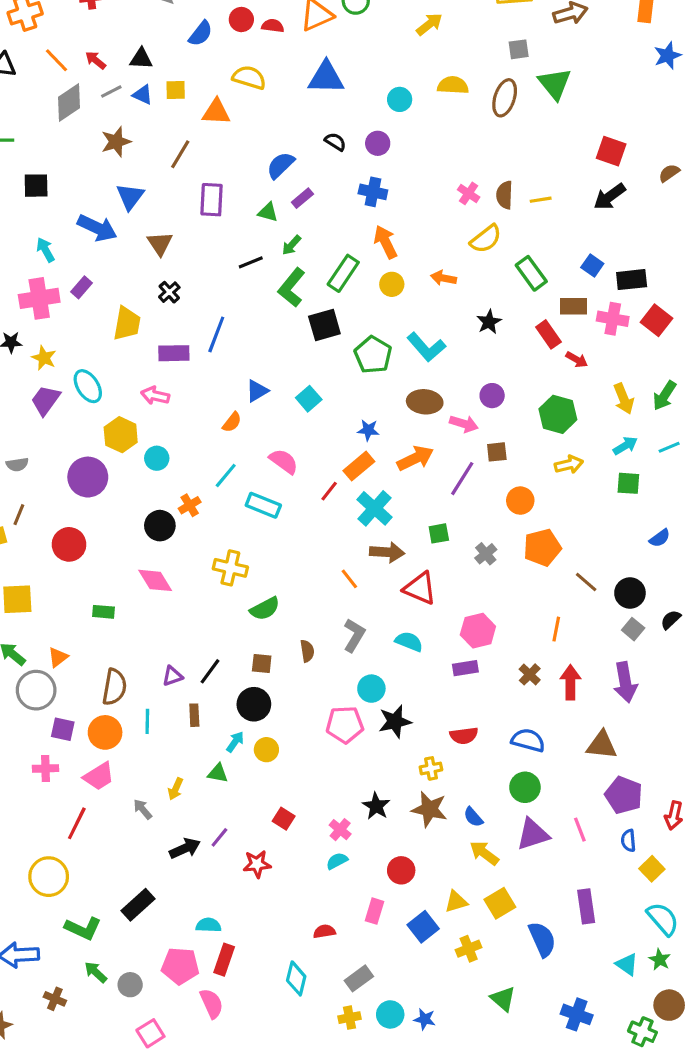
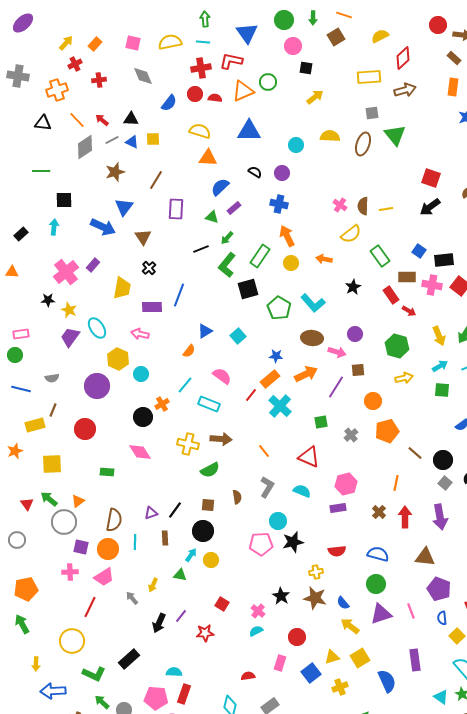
orange triangle: (216, 112) -> (208, 158), moved
cyan arrow: (45, 250) -> (54, 227), moved, turned 35
pink cross: (39, 298) -> (66, 272), turned -30
brown arrow: (387, 552) -> (221, 439), moved
black arrow: (185, 848) -> (159, 623), turned 138

